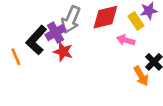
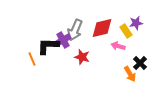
black L-shape: (36, 40) -> (48, 46), turned 50
red star: (63, 52) -> (82, 57), moved

